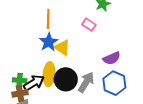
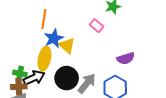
orange line: (48, 19) -> (44, 19), moved
purple semicircle: (112, 58) -> (126, 58), moved
yellow ellipse: (49, 74) -> (44, 59), moved

